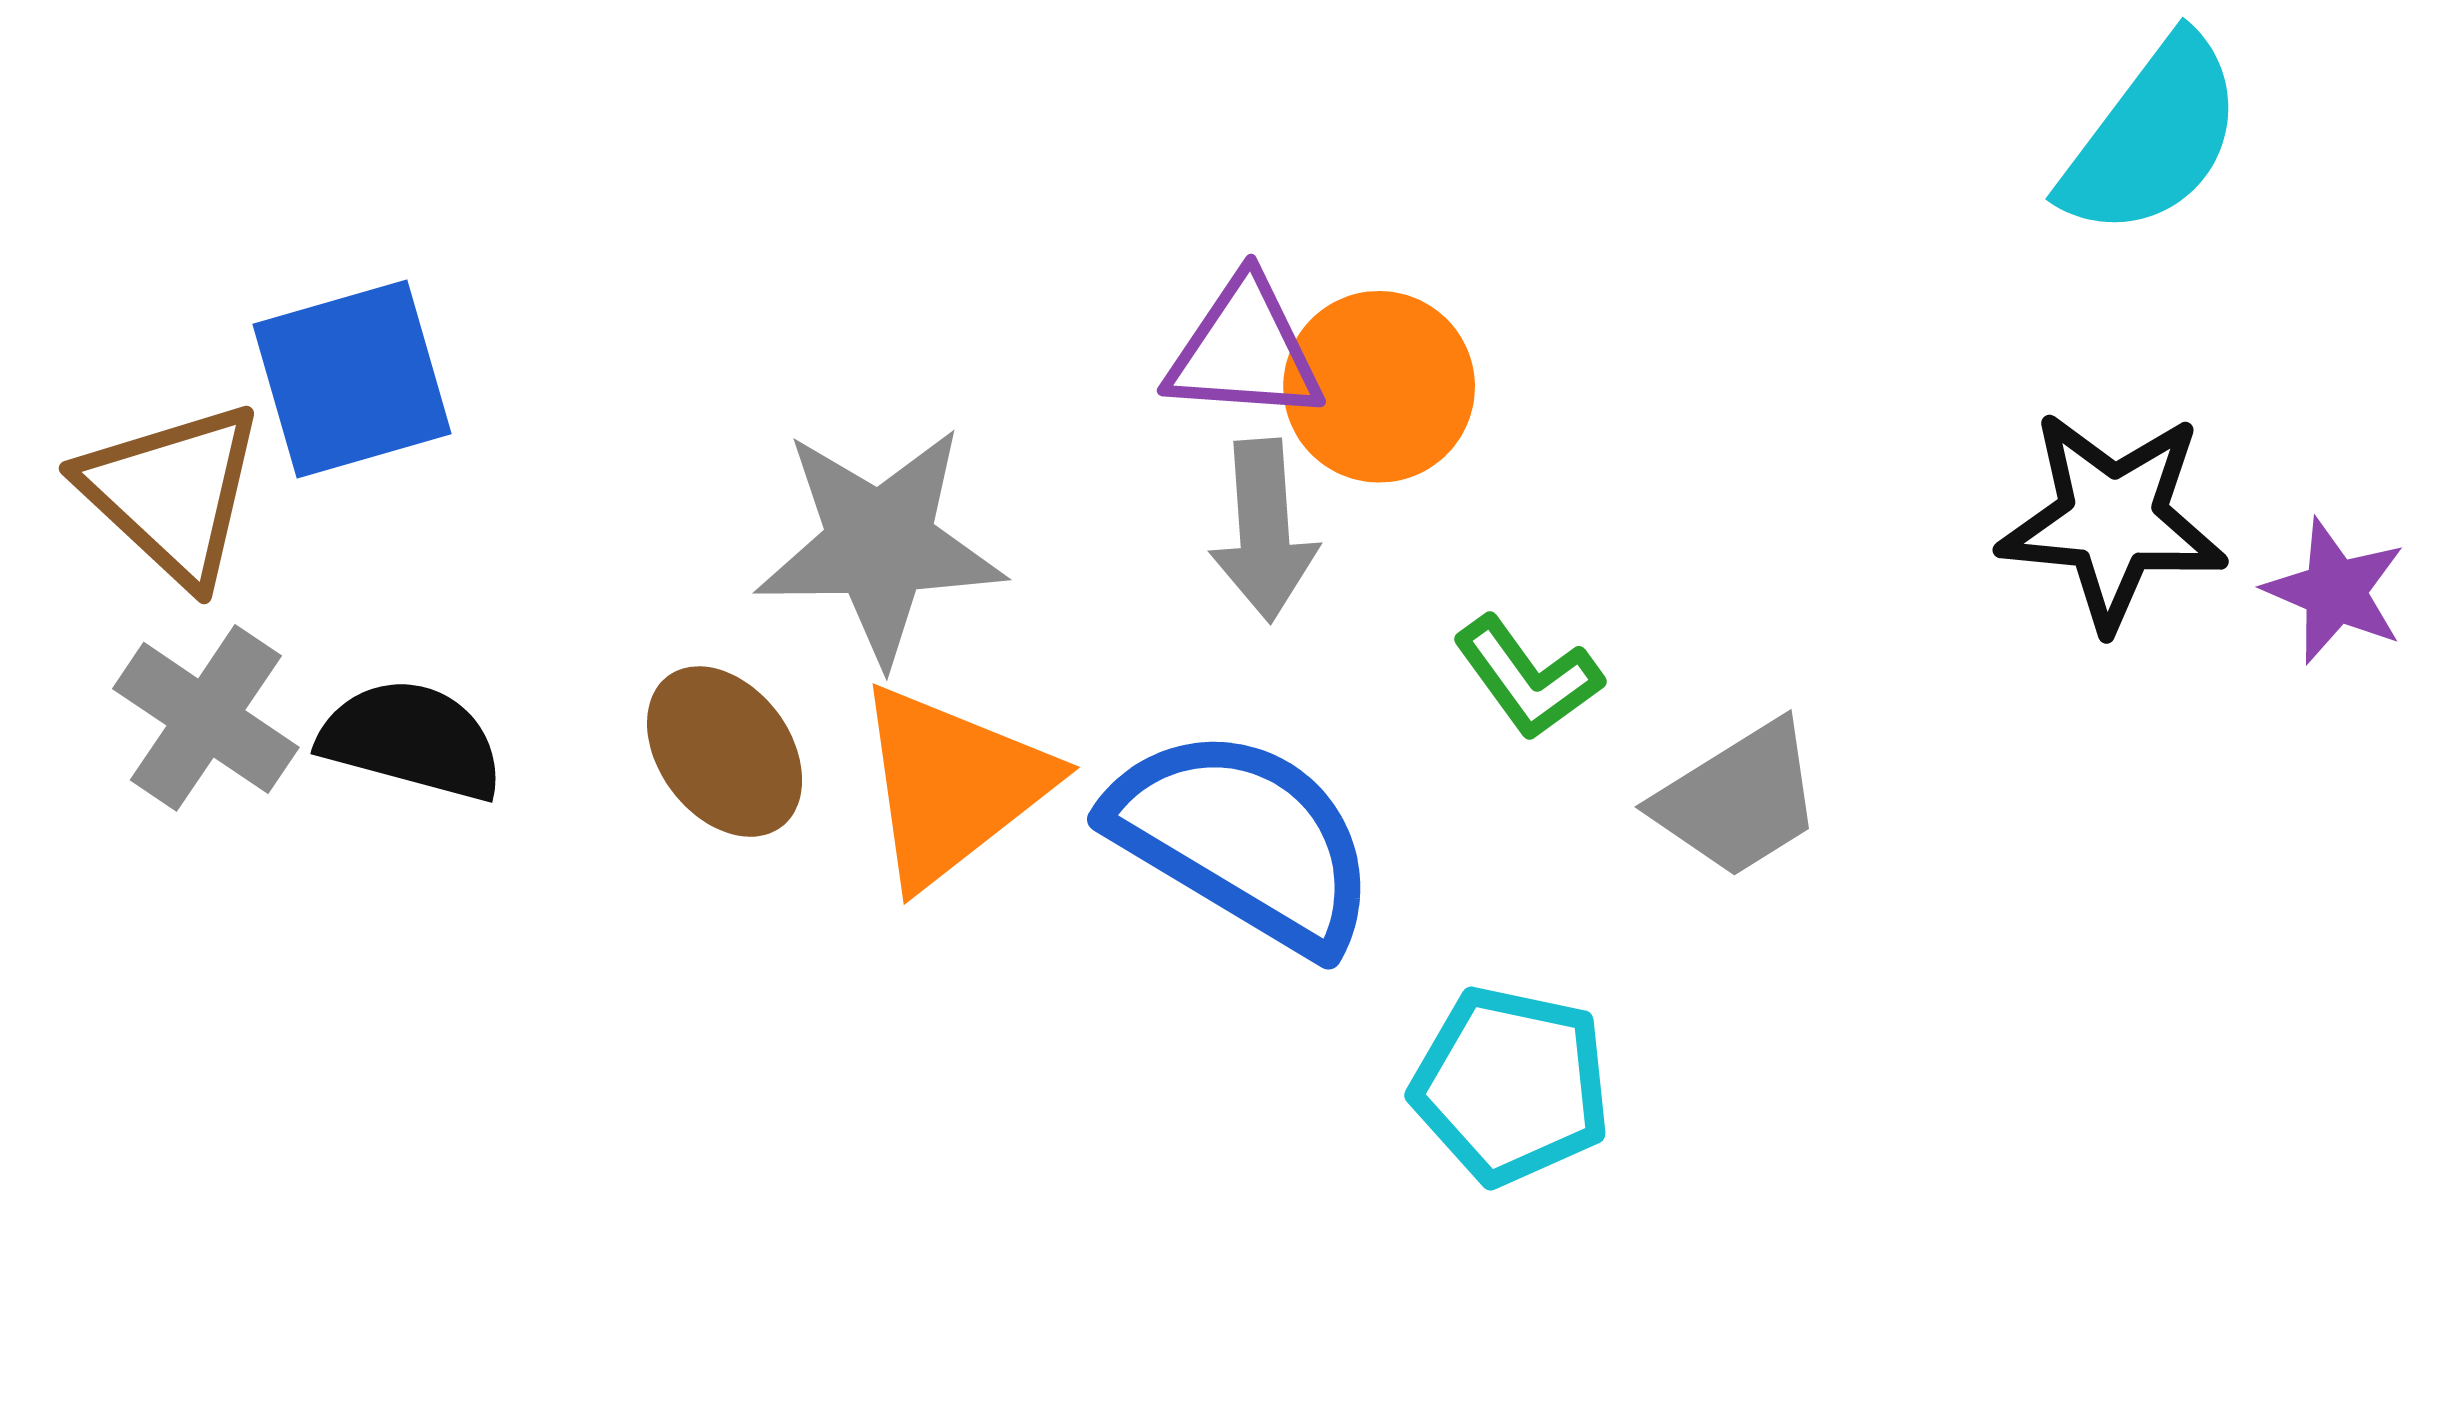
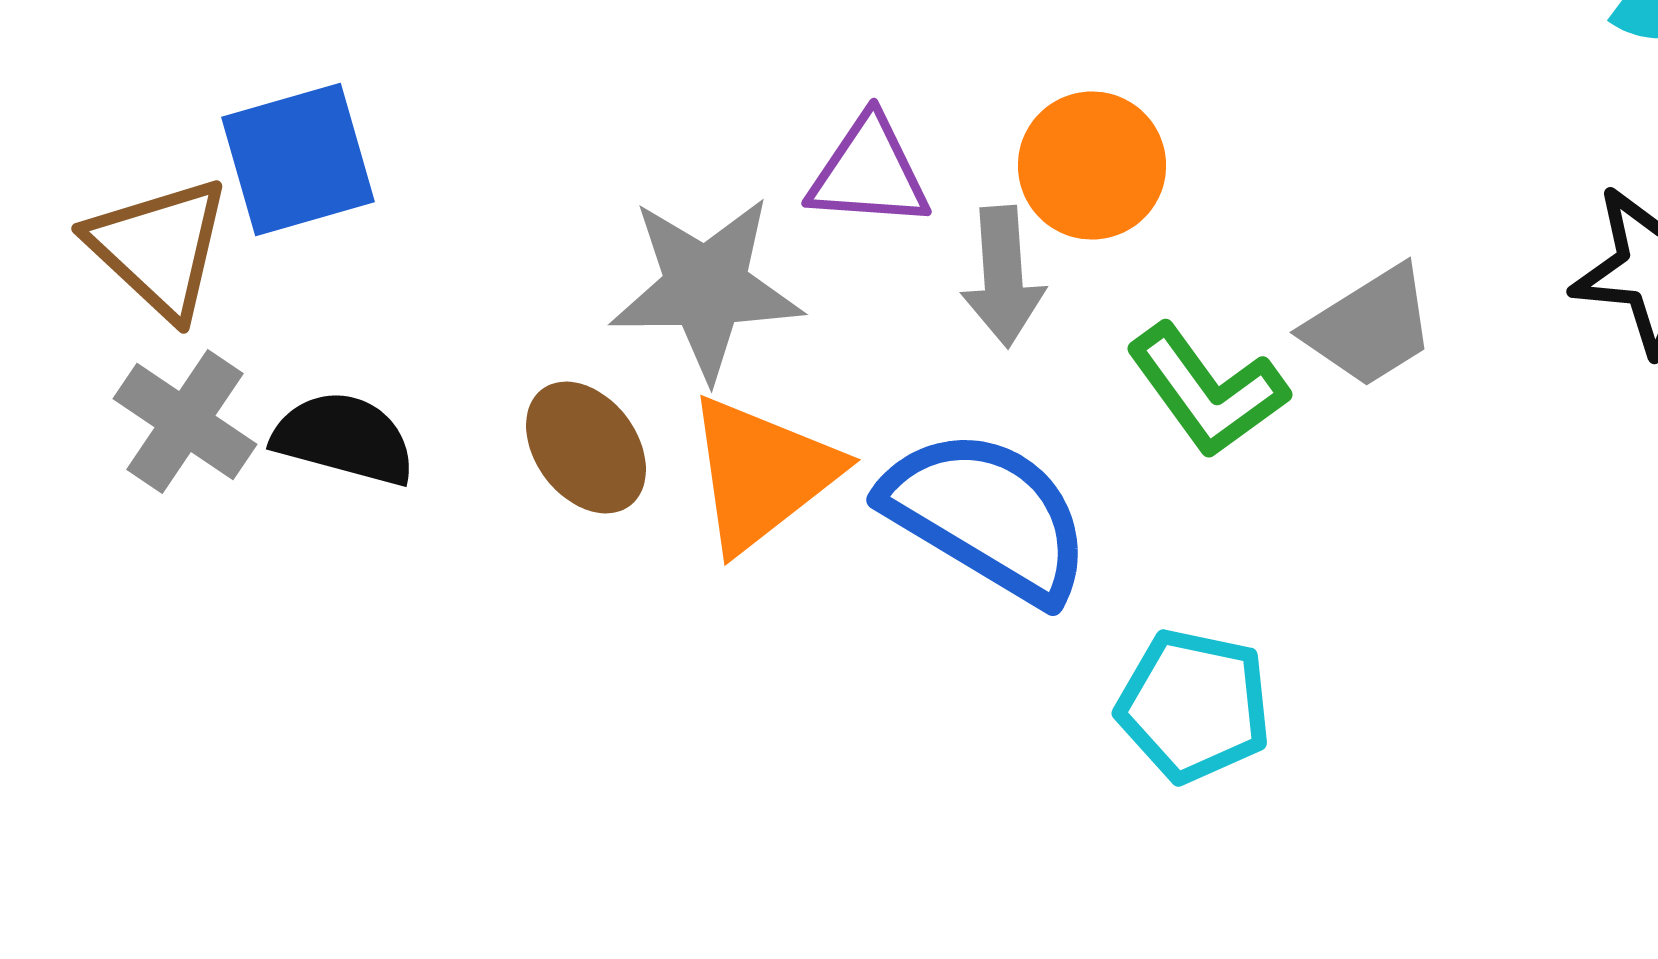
purple triangle: (1245, 351) -> (869, 172), moved
green L-shape: (1528, 678) -> (1207, 390), size x1.4
gray trapezoid: (1739, 799) -> (1370, 326), moved

